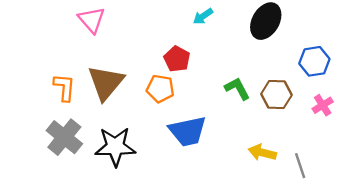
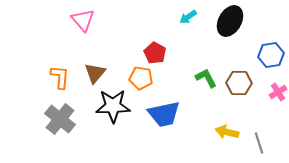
cyan arrow: (203, 16) -> (188, 17), moved
brown triangle: (106, 83) -> (95, 73), size x0.7
black star: (115, 147) -> (113, 106), moved

